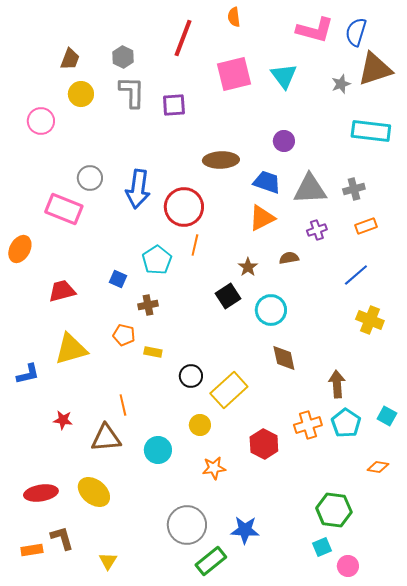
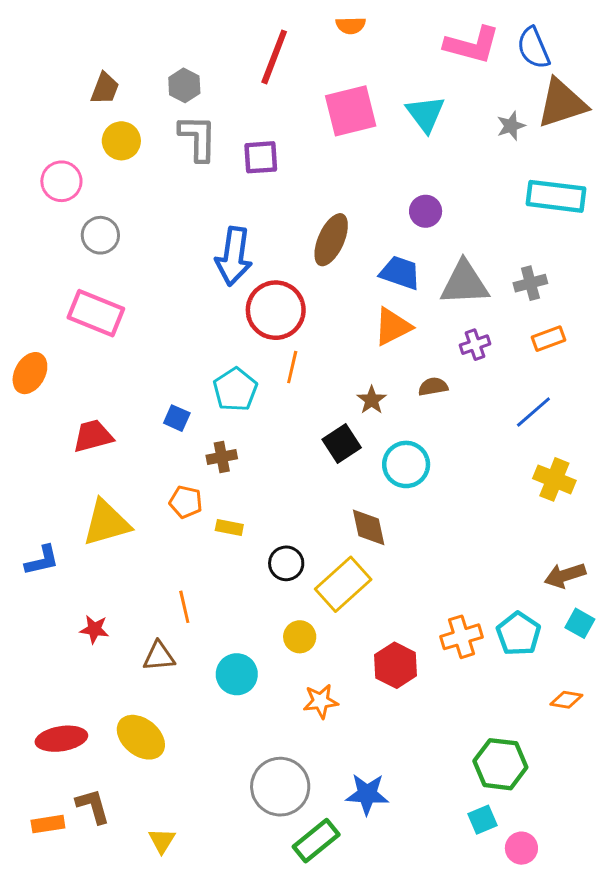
orange semicircle: (234, 17) -> (351, 25), turned -84
blue semicircle: (356, 32) -> (533, 48), turned -40
brown ellipse: (221, 160) -> (331, 240), turned -64
gray circle: (90, 178) -> (100, 235), moved
blue arrow: (138, 189) -> (234, 256), moved
brown diamond: (284, 358) -> (369, 527), moved
brown arrow: (337, 384) -> (565, 575), moved, turned -104
brown triangle: (106, 438) -> (159, 656), size x0.7

